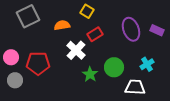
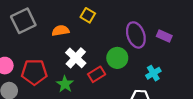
red rectangle: (95, 34) -> (97, 74), moved
green circle: (114, 67) -> (117, 58), moved
green star: (90, 74) -> (65, 84), moved

